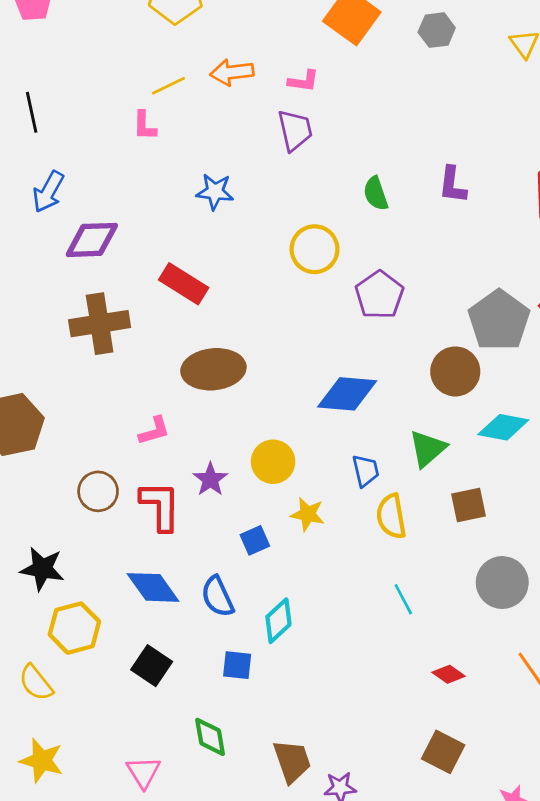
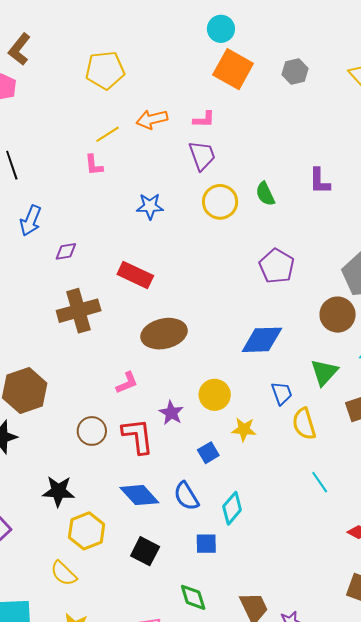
purple diamond: (92, 240) -> (66, 251), size x0.6
yellow circle: (315, 249) -> (220, 202), moved

